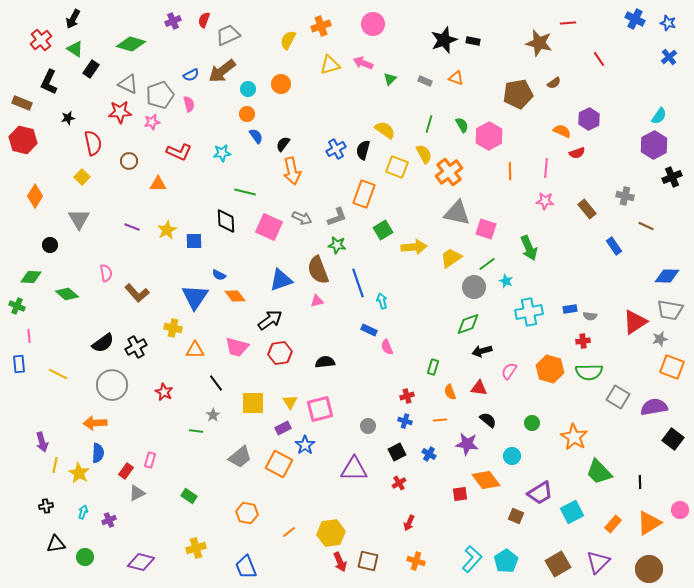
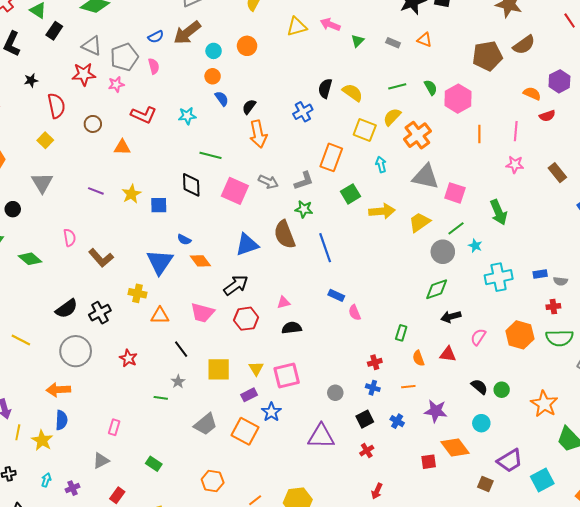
brown semicircle: (554, 83) -> (524, 45), size x1.6
green line: (429, 124) -> (397, 86), turned 60
black semicircle: (363, 150) -> (325, 88), moved
yellow semicircle: (424, 154) -> (392, 117), turned -108
pink triangle: (317, 301) -> (284, 302), moved
cyan arrow: (382, 301) -> (381, 165), moved
black semicircle: (488, 420) -> (479, 387), moved
red rectangle: (126, 471) -> (117, 495), moved

